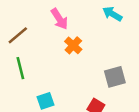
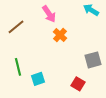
green line: (20, 68) -> (18, 67), moved

